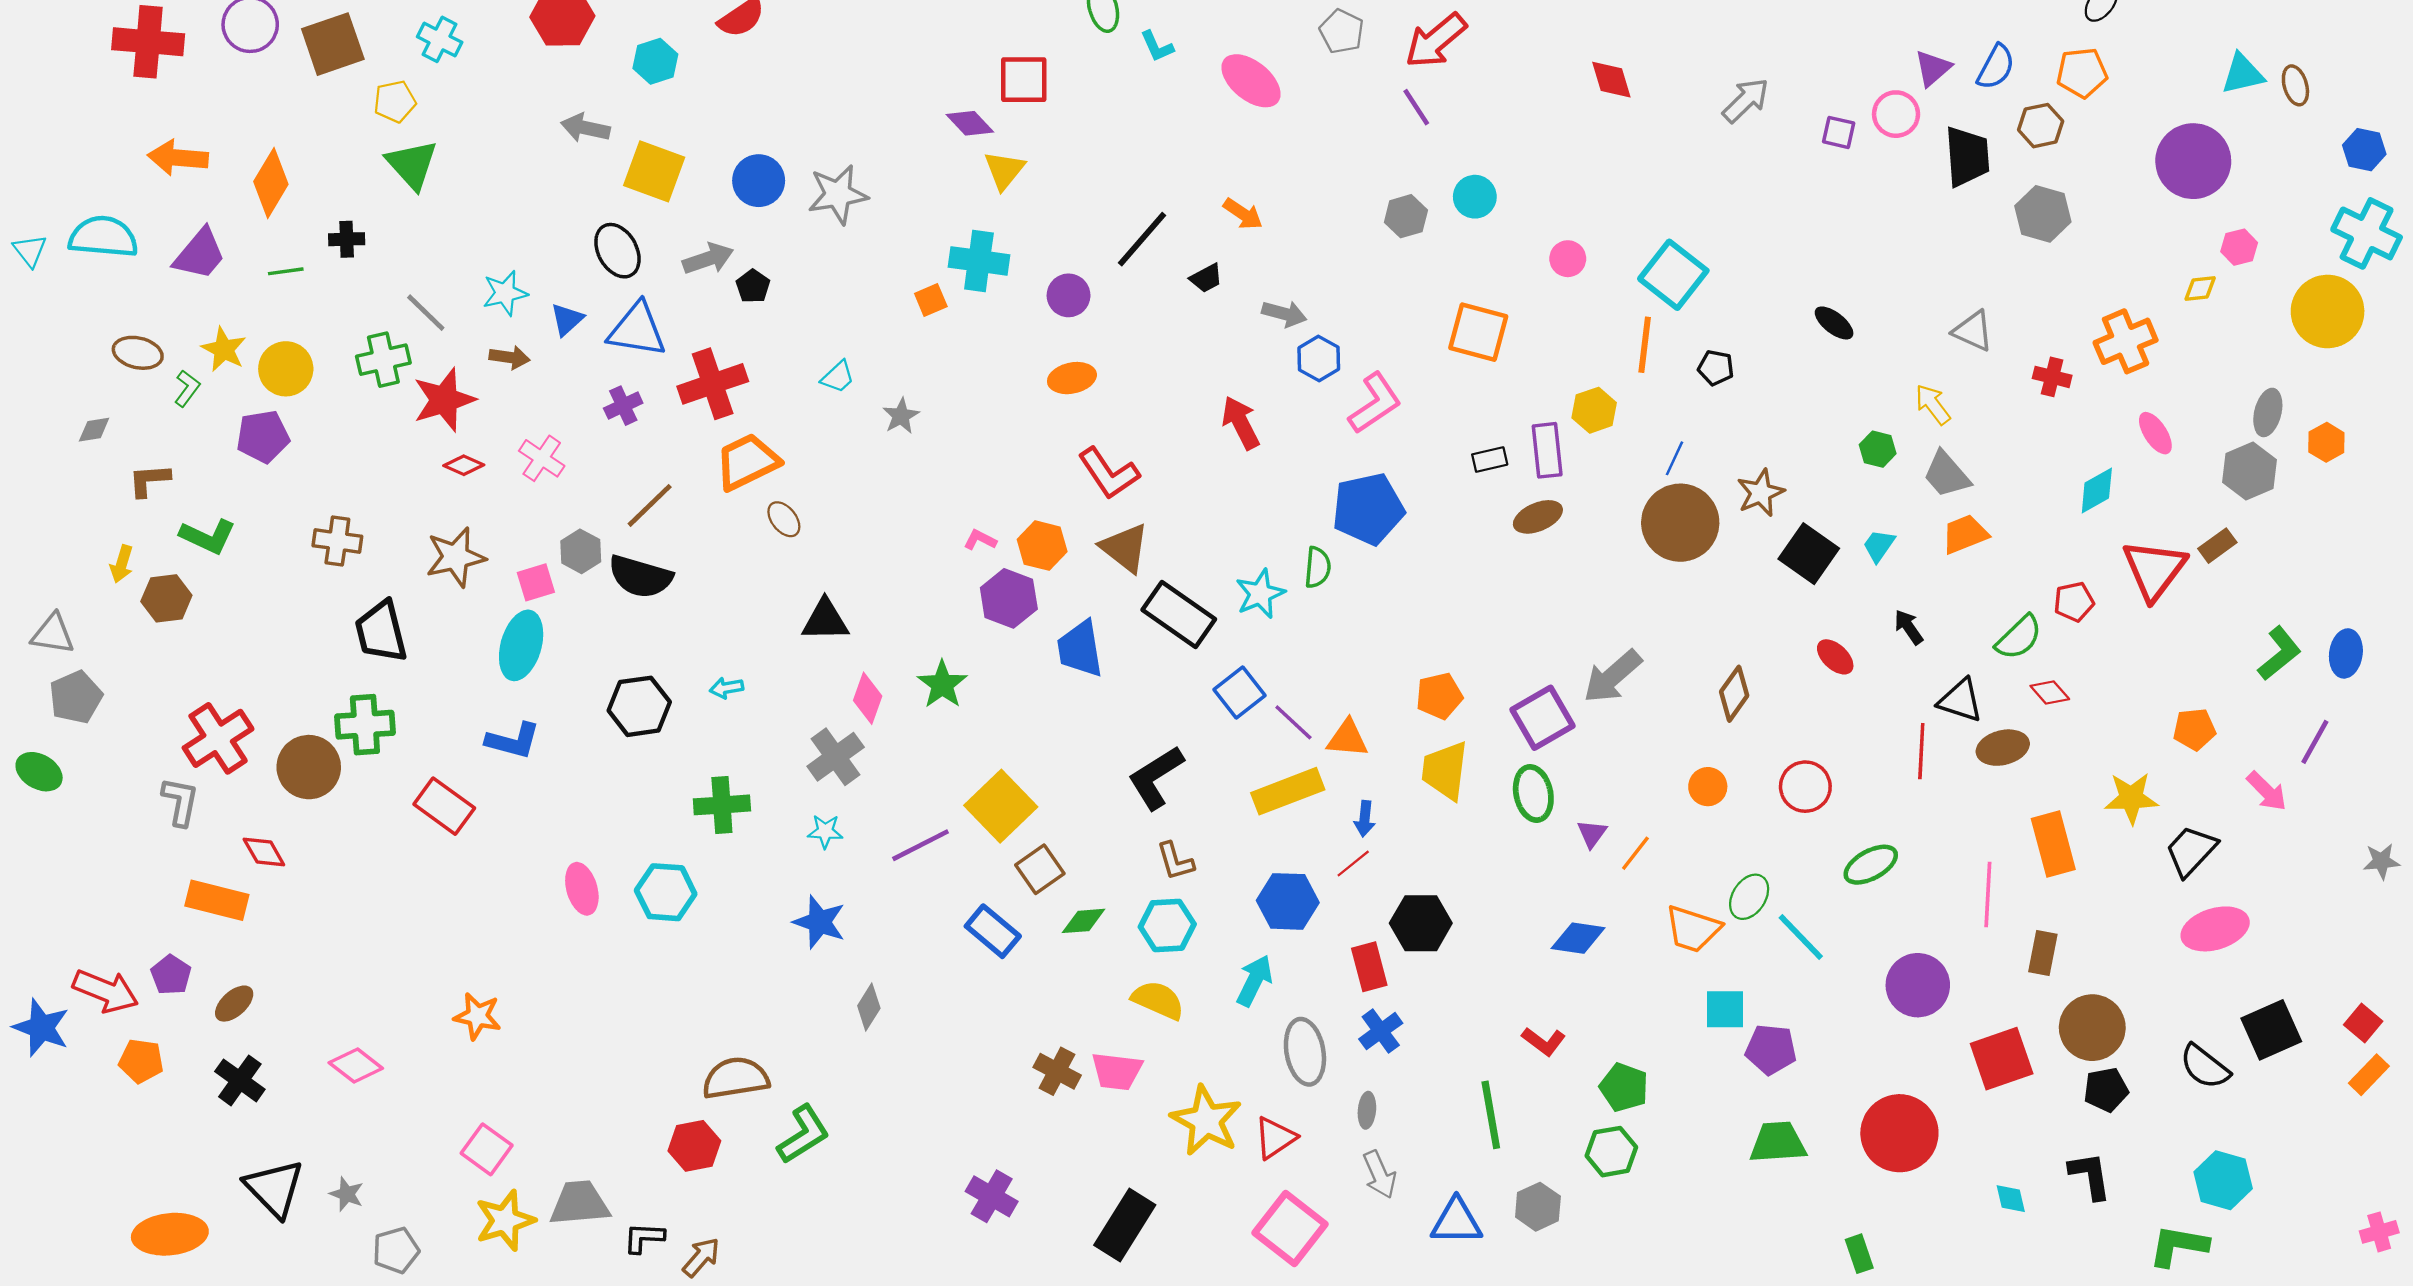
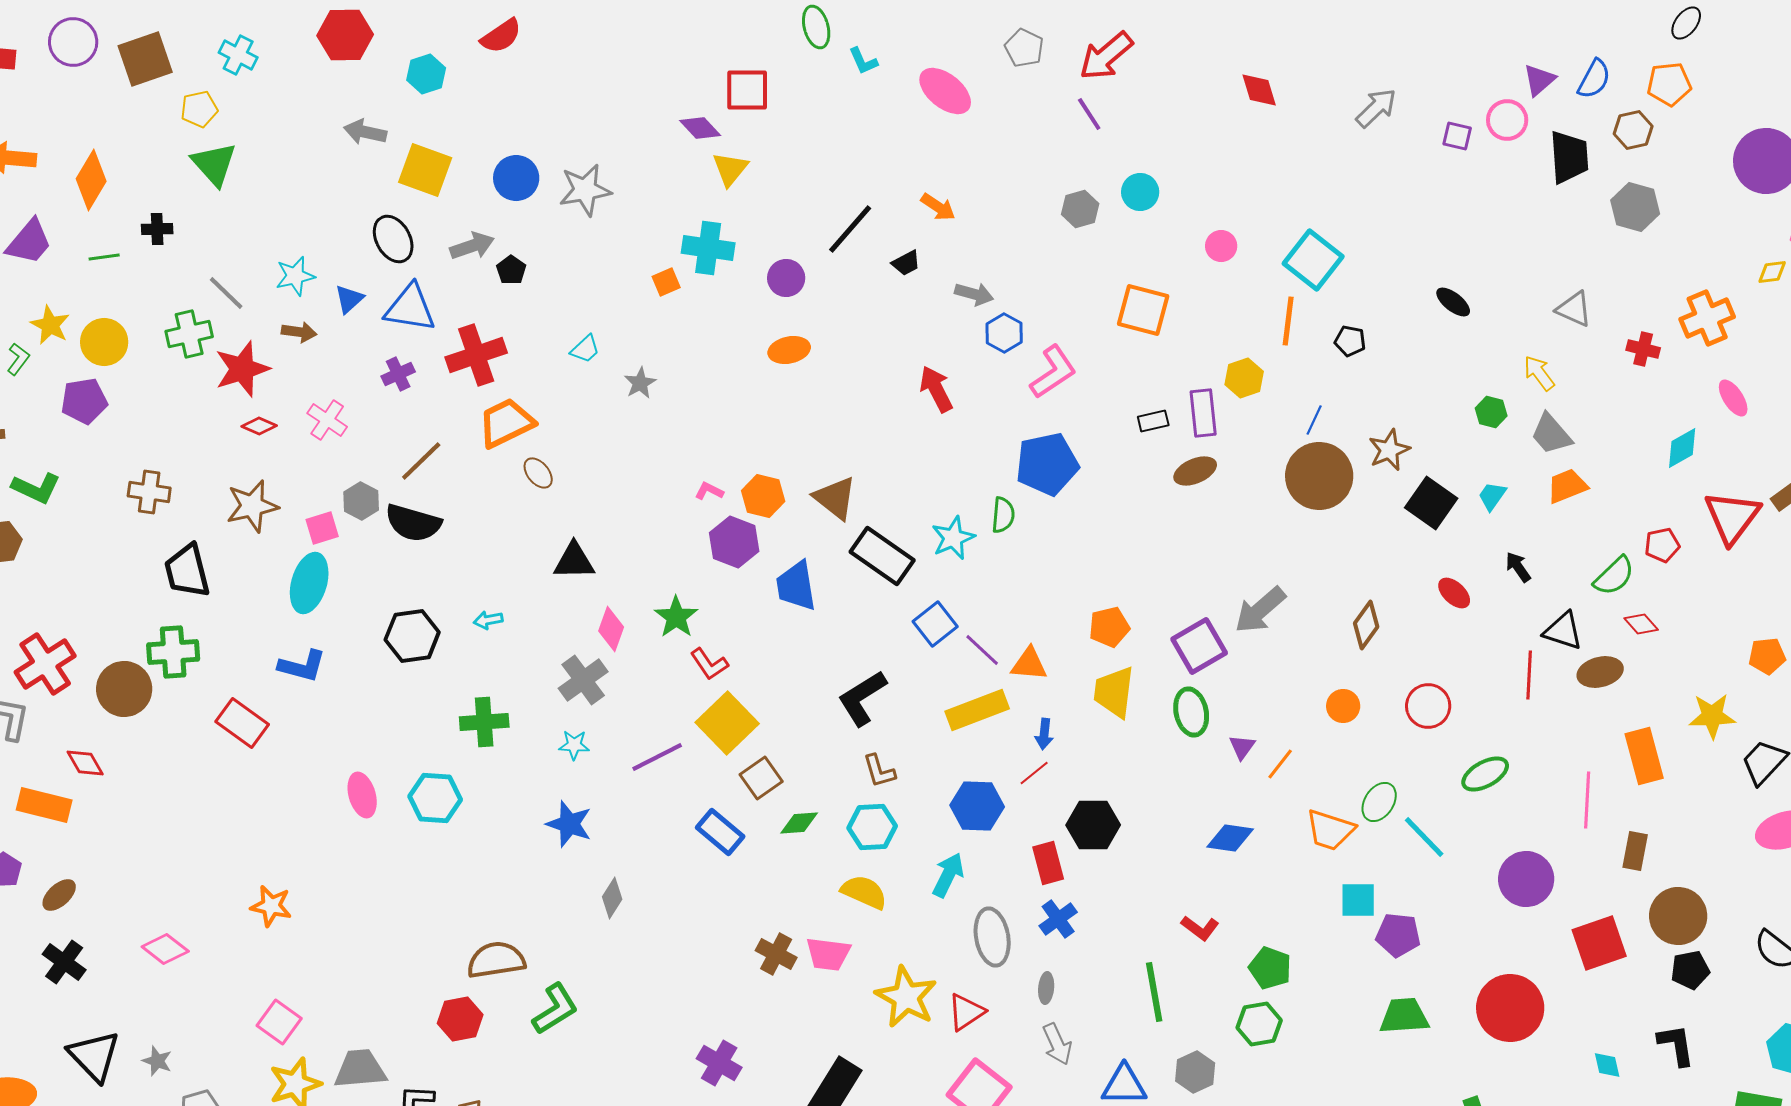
red L-shape: (1109, 473) -> (709, 664), moved, size x0.7

